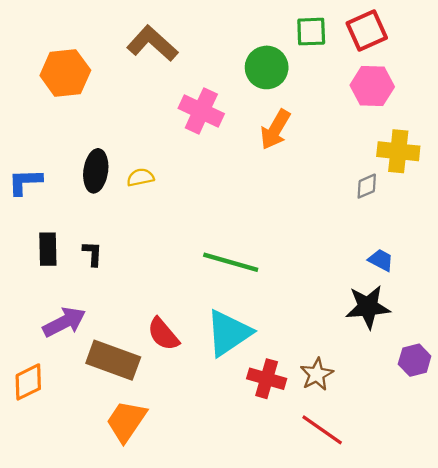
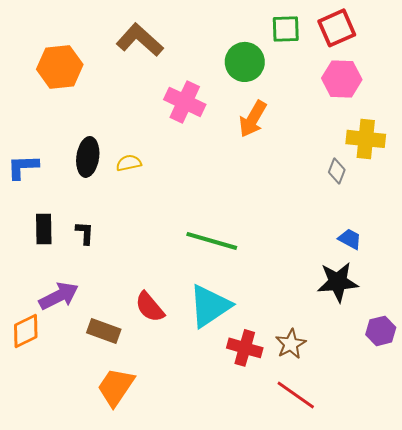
gray diamond: (367, 186) -> (337, 171), turned -45
brown rectangle: (113, 360) -> (104, 331), size x0.7
orange diamond: (28, 382) -> (26, 331), moved

